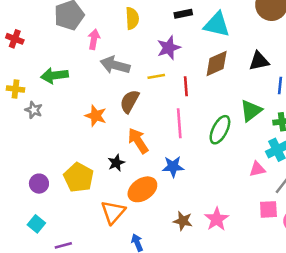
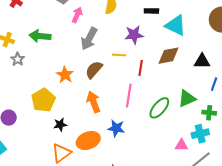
gray arrow: (115, 65) -> (89, 39), turned -90
black star: (116, 163) -> (60, 125), moved
yellow pentagon: (79, 177) -> (43, 100), moved

